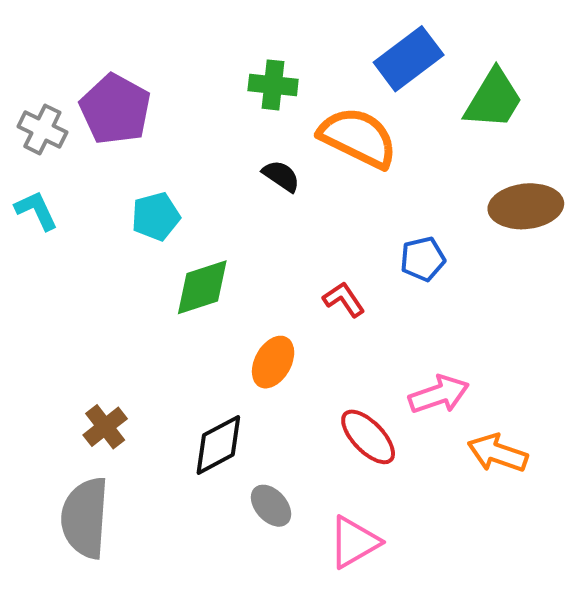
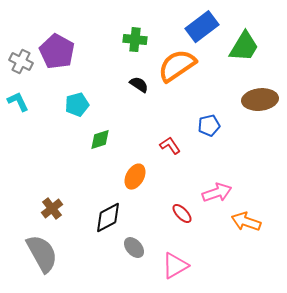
orange semicircle: (358, 138) -> (177, 66), turned -60
green diamond: (202, 287) -> (100, 140), size x0.7
red ellipse: (368, 437) -> (182, 214), size x0.7
gray semicircle: (85, 518) -> (42, 254), turned 147

